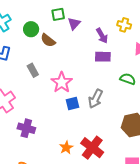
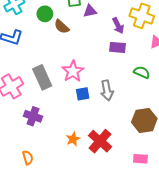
purple triangle: (74, 24) -> (90, 11), turned 32
yellow cross: (124, 25) -> (142, 16), size x1.6
gray rectangle: (33, 70) -> (42, 77), moved, size x1.6
gray arrow: (96, 99) -> (107, 91), turned -42

